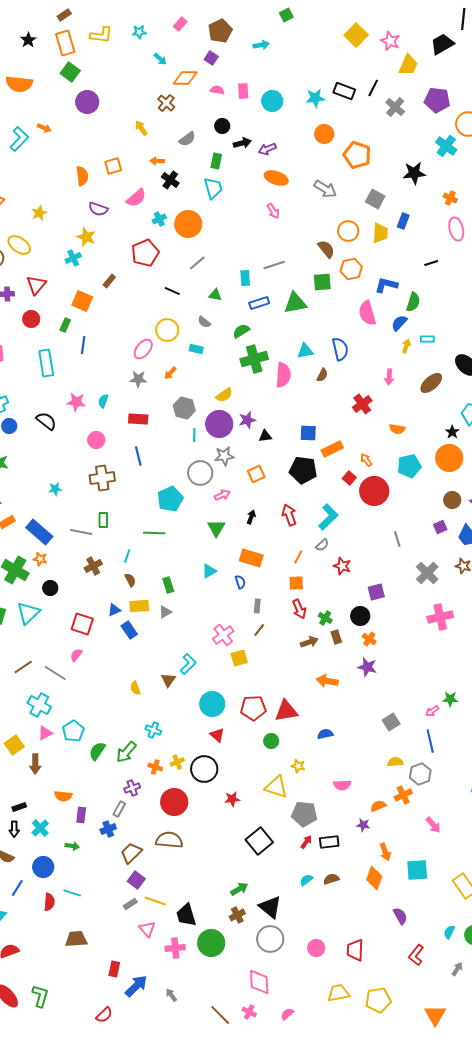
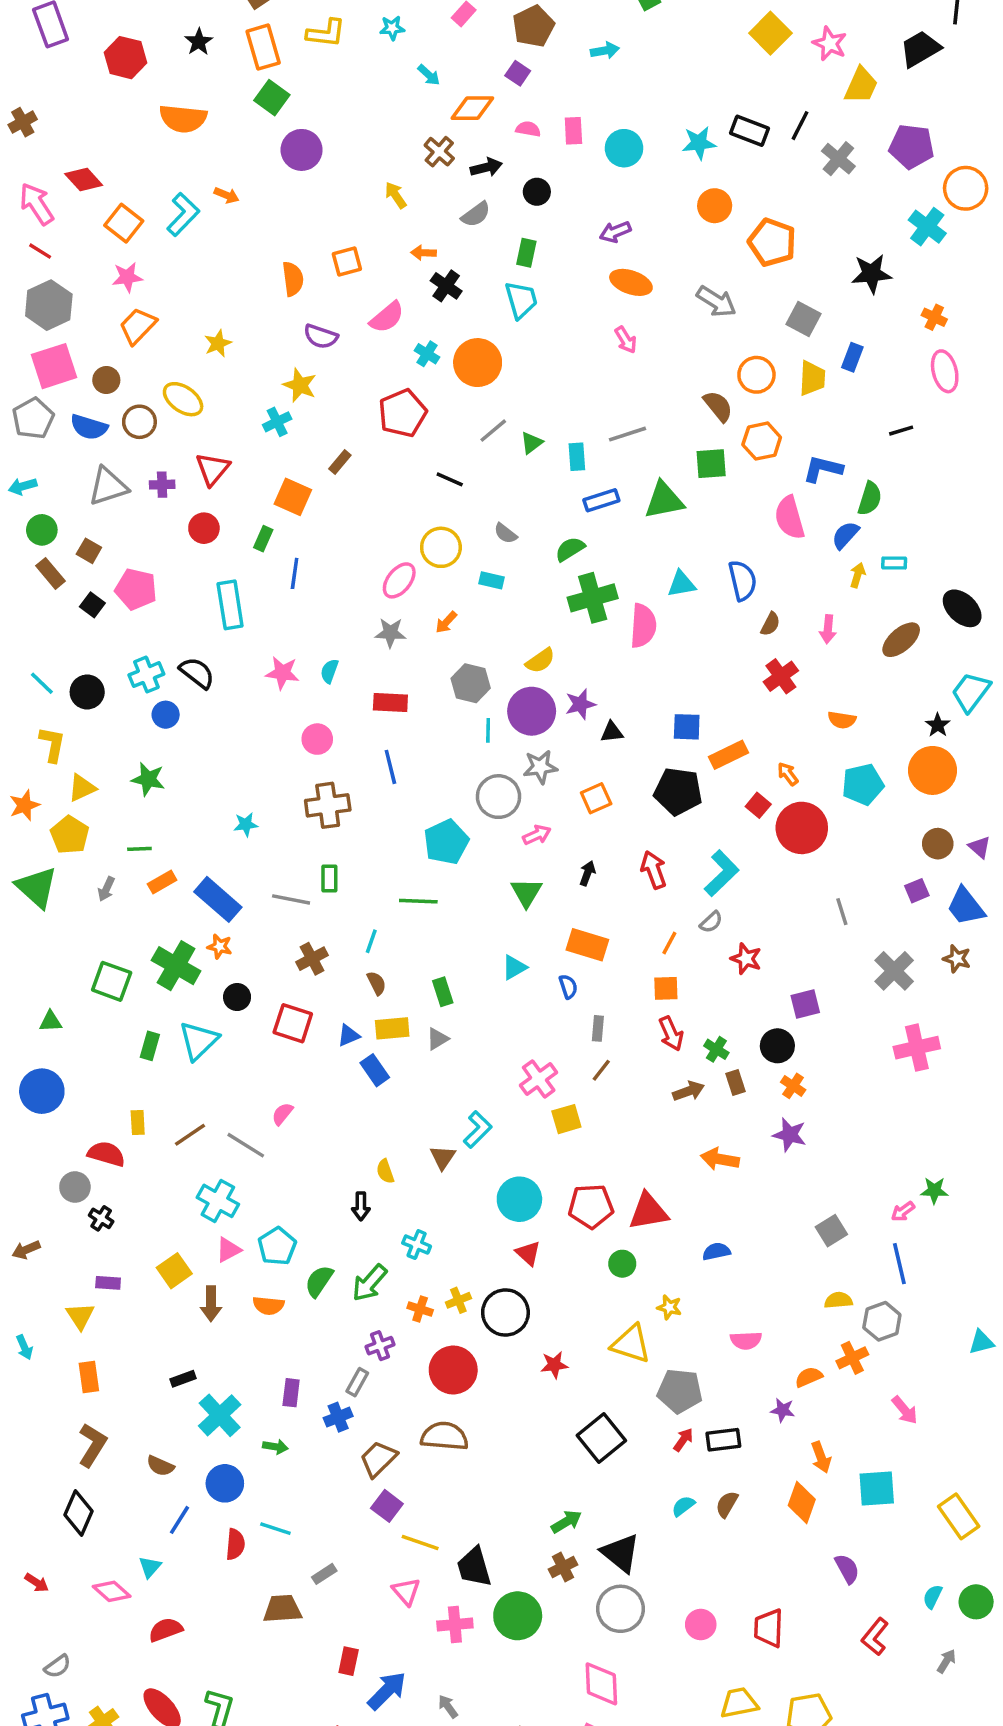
black arrow: (242, 143) -> (486, 167), moved
cyan cross: (159, 219) -> (427, 354), turned -32
green triangle: (215, 295) -> (532, 443), moved, turned -48
brown semicircle: (322, 375) -> (770, 624), moved
black semicircle: (46, 421) -> (197, 673), moved
red square: (82, 624) -> (293, 1023), moved
orange semicircle: (63, 796) -> (268, 1306), moved
cyan cross: (40, 828) -> (220, 1415), size x1.4
black arrow: (14, 829) -> (361, 1206), moved
brown semicircle: (331, 879) -> (727, 1504), turned -42
gray rectangle: (130, 904) -> (324, 1574), moved

